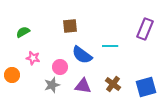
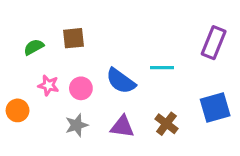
brown square: (70, 26) -> (74, 38), moved
pink circle: (60, 67) -> (81, 88), moved
blue square: (146, 87) -> (215, 107), moved

